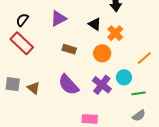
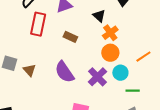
orange cross: (115, 33) -> (110, 33), moved
red rectangle: (22, 43) -> (38, 24), moved, turned 50
orange circle: (102, 53) -> (110, 53), moved

